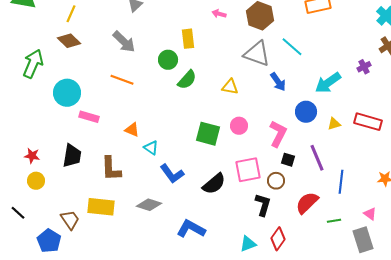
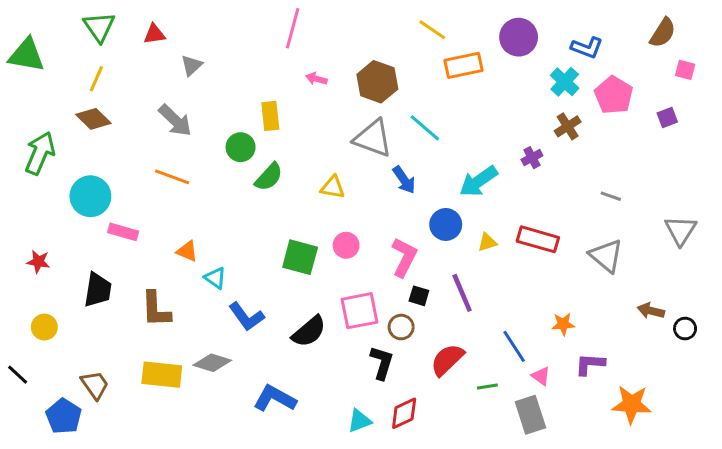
red star: (32, 156) -> (38, 262), moved
blue line: (341, 182) -> (514, 346), moved, turned -40
yellow rectangle: (101, 207) -> (162, 375), moved
red diamond: (278, 239) -> (404, 413), turned 30

